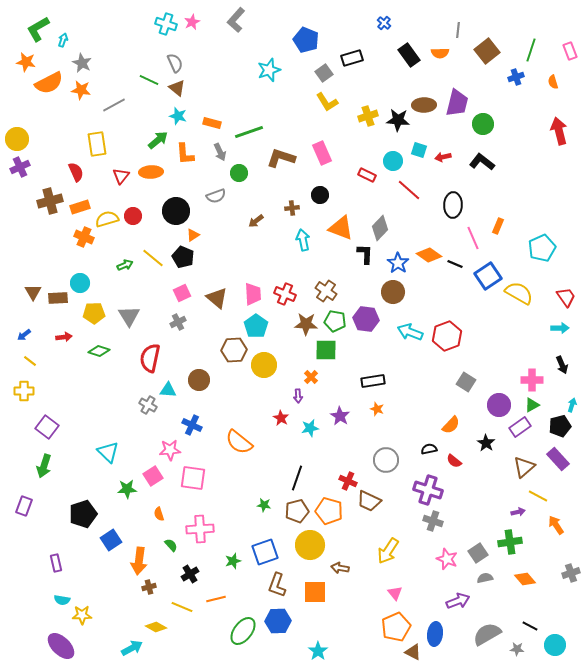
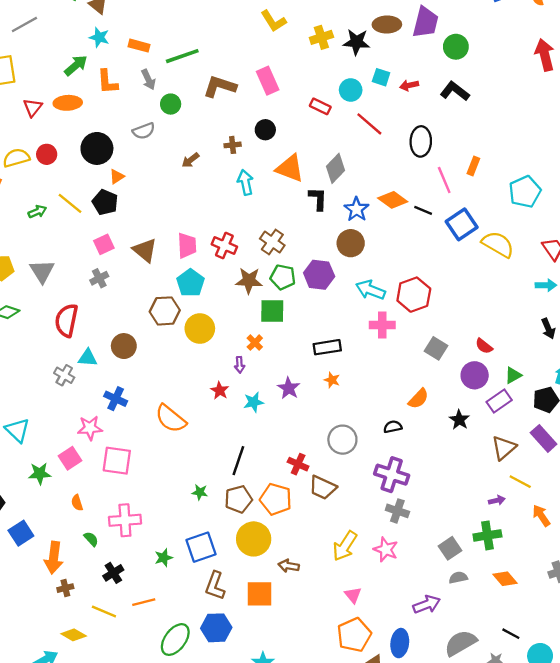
pink cross: (532, 380) -> (382, 325), moved
red semicircle: (454, 461) -> (484, 346), moved
pink star: (447, 559) -> (386, 549), moved

